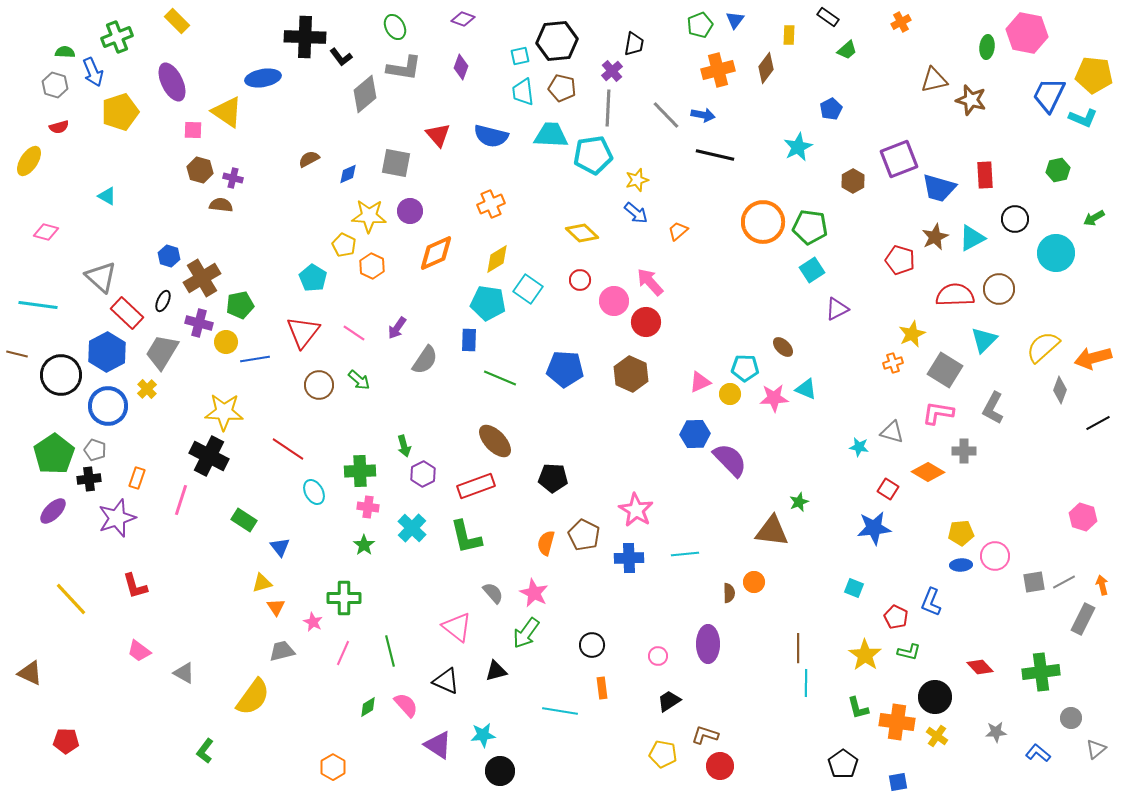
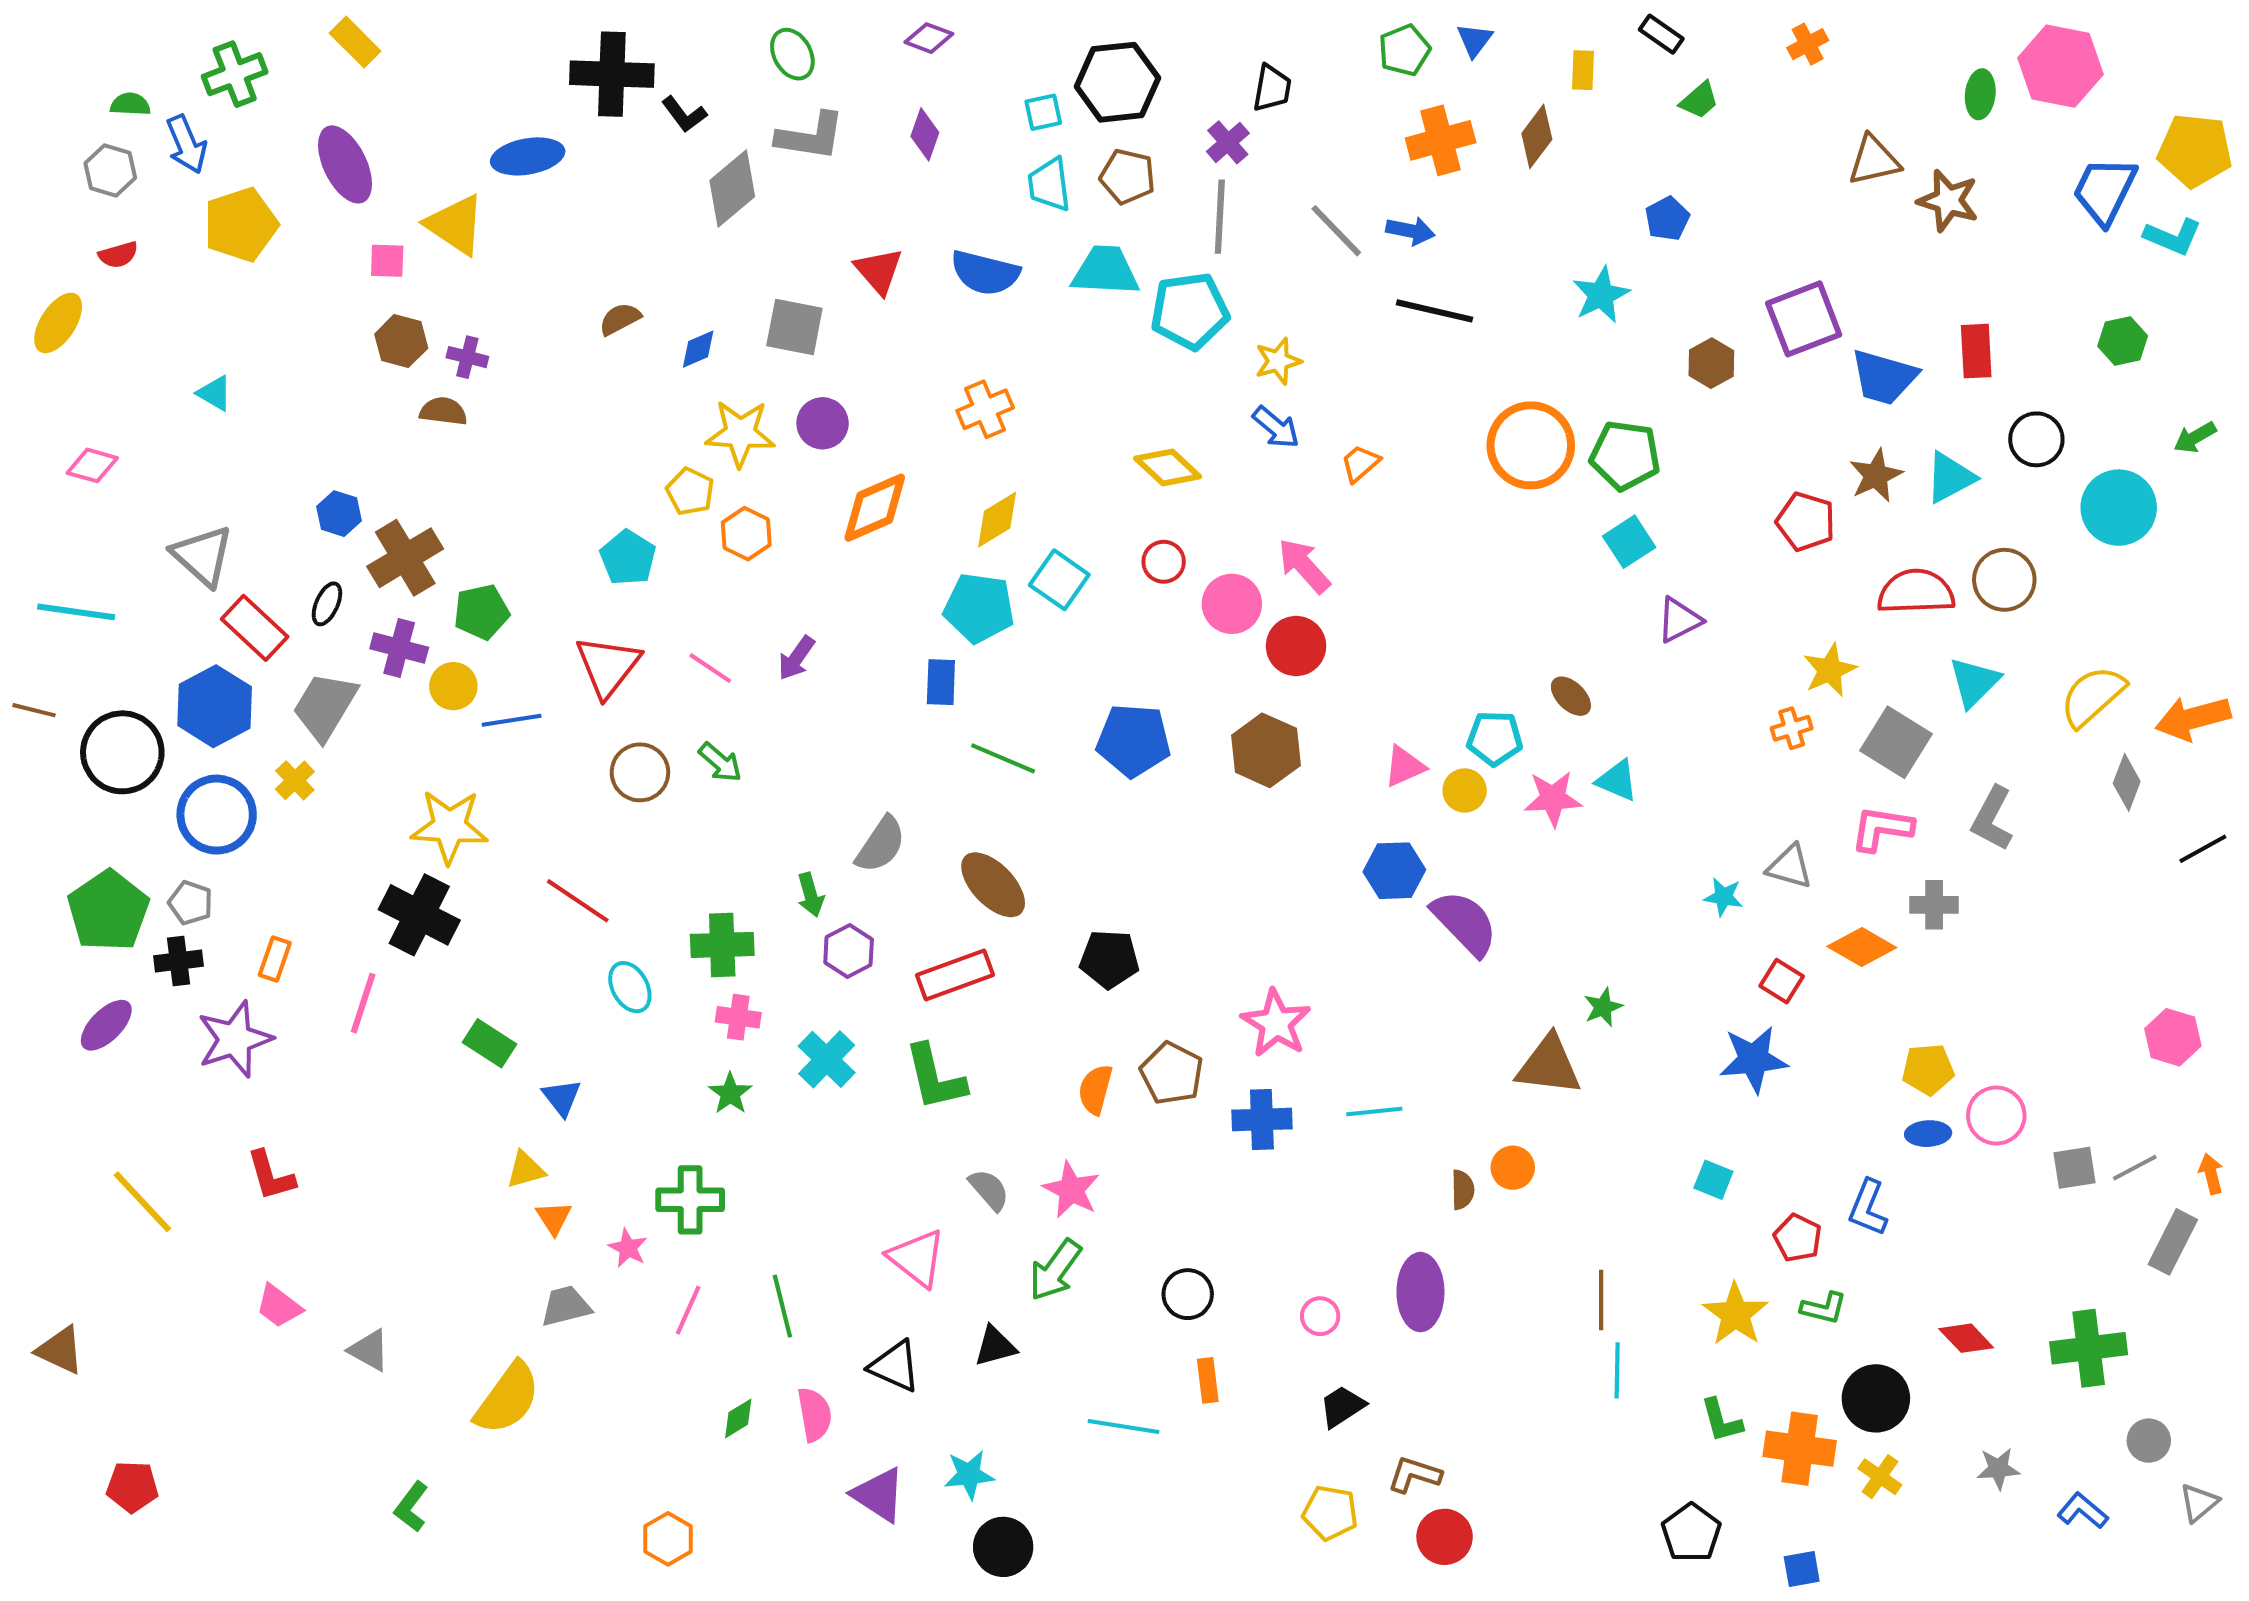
gray semicircle: (425, 360) -> (881, 845), moved
pink semicircle: (406, 705) -> (815, 1414), turned 32

